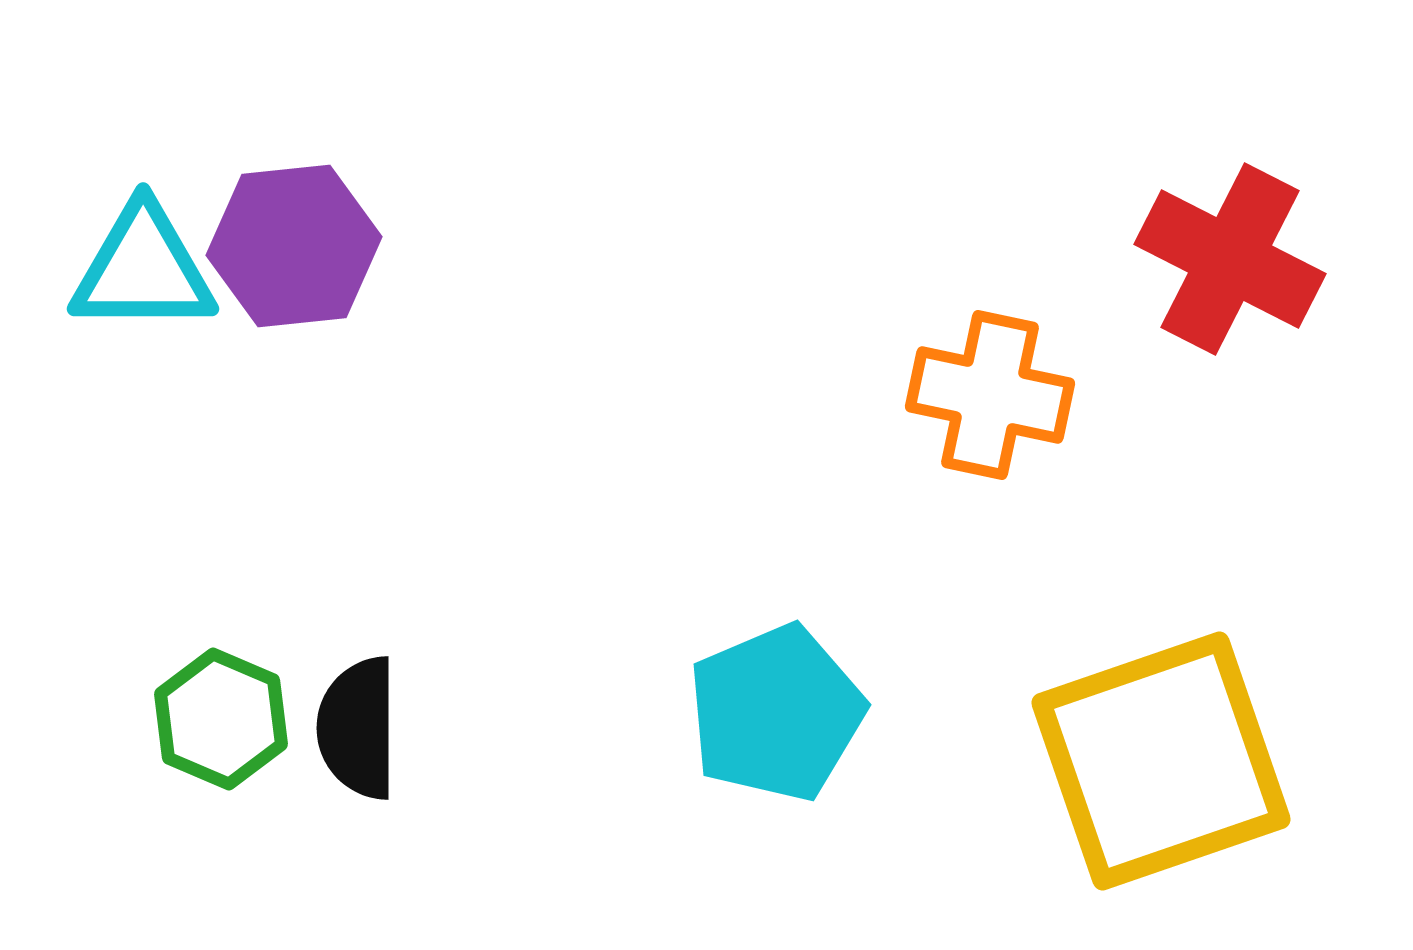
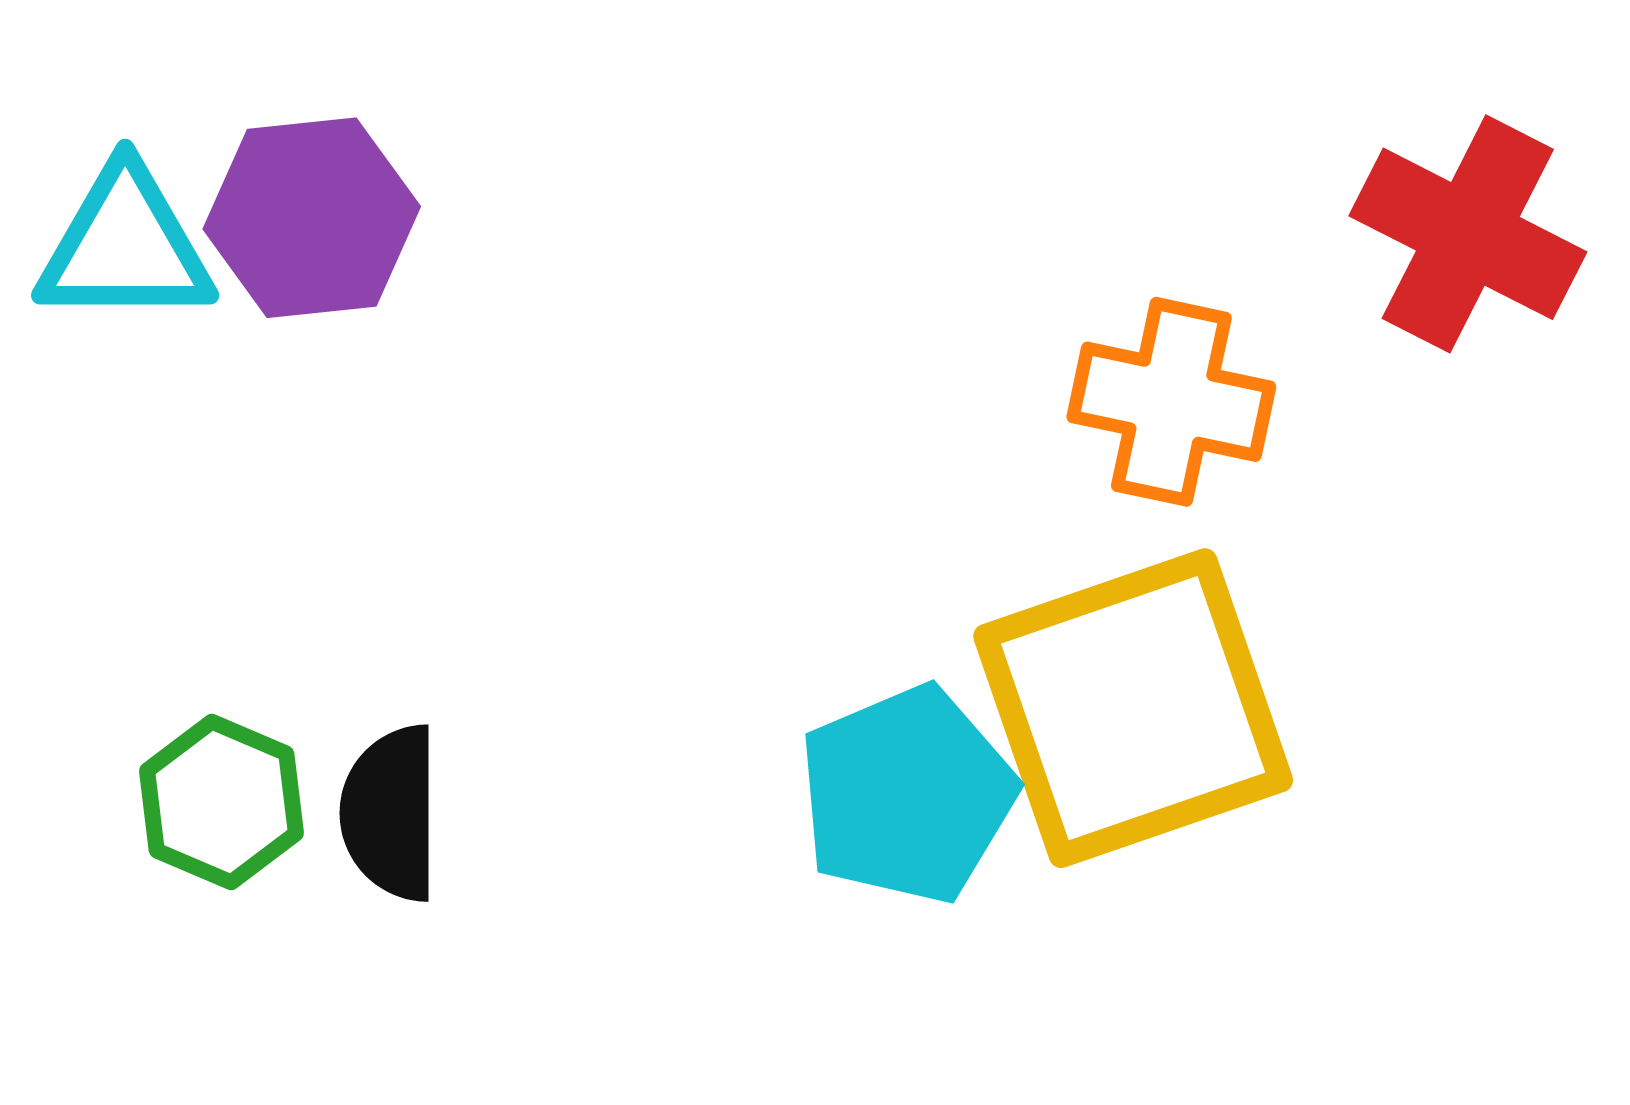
yellow square: (1161, 761) -> (1133, 708), moved

